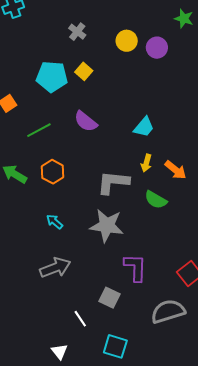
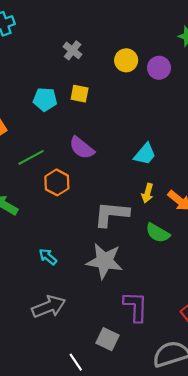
yellow square: (84, 71) -> (80, 94), turned -30
cyan pentagon: (52, 77) -> (45, 99), size x0.7
orange hexagon: (53, 172) -> (57, 182), moved

